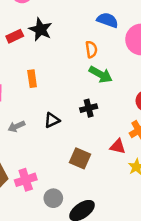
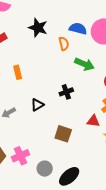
blue semicircle: (108, 20) -> (78, 29), moved
black star: (41, 30) -> (38, 28), moved
green arrow: (101, 74) -> (84, 64), moved

